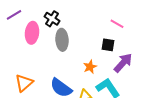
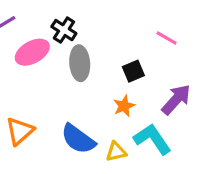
pink ellipse: (32, 33) -> (32, 52), turned 55
black square: (108, 45) -> (133, 71), moved, turned -32

